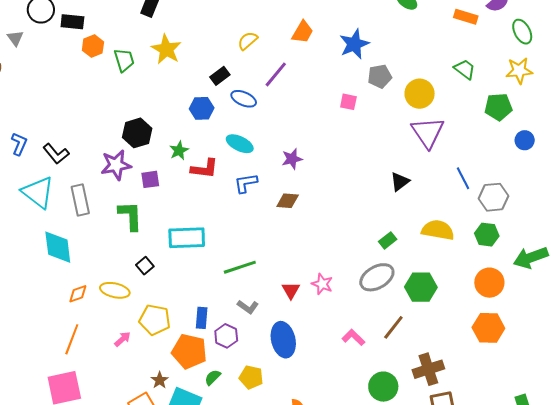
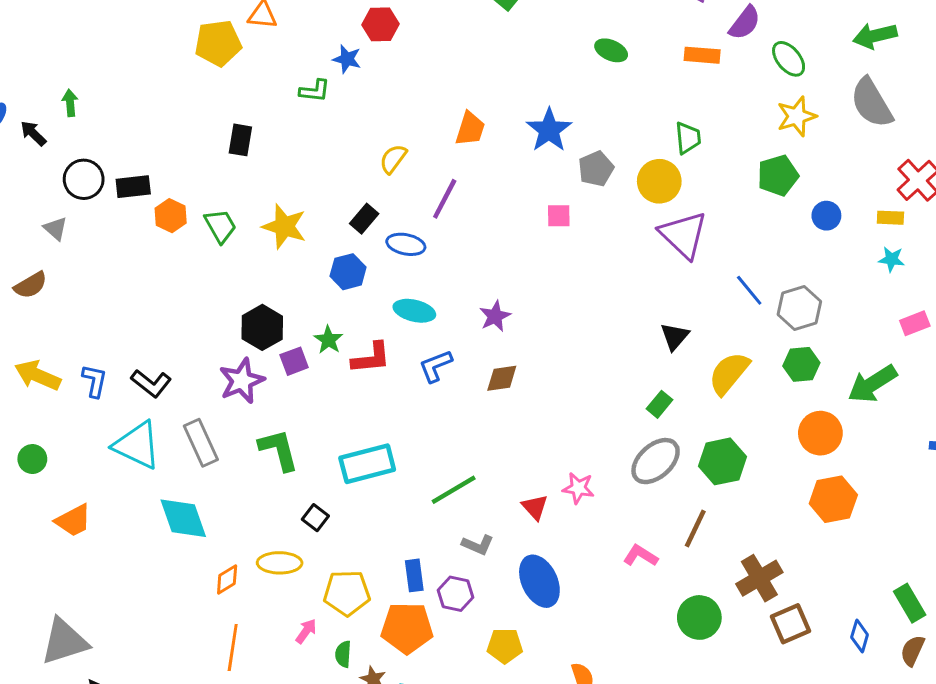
yellow star: (166, 49) -> (284, 226), moved
green trapezoid: (465, 69) -> (688, 138), moved, turned 60
purple square: (150, 179) -> (294, 361), moved
black triangle: (400, 182) -> (675, 336), moved
yellow semicircle: (438, 230) -> (729, 373), turned -48
green semicircle: (213, 377) -> (343, 654), moved, turned -30

